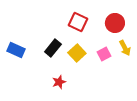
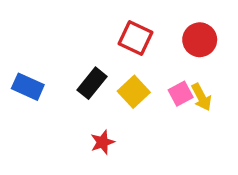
yellow arrow: (125, 48) -> (201, 97), moved

